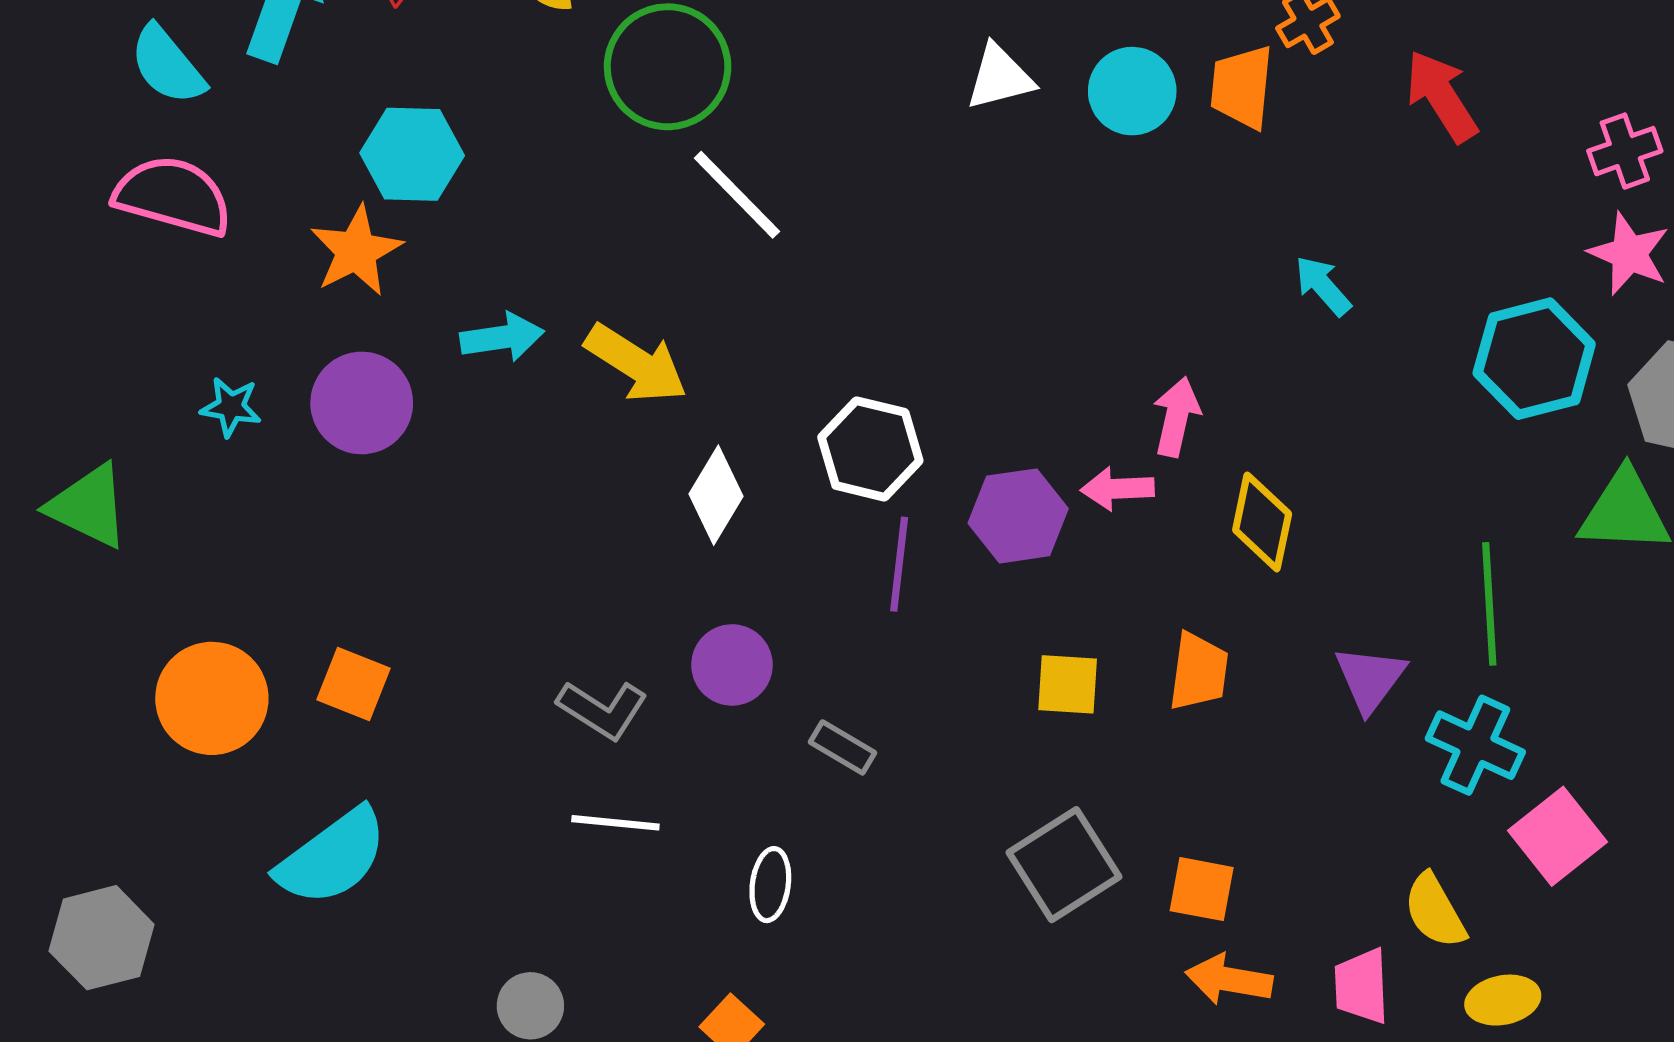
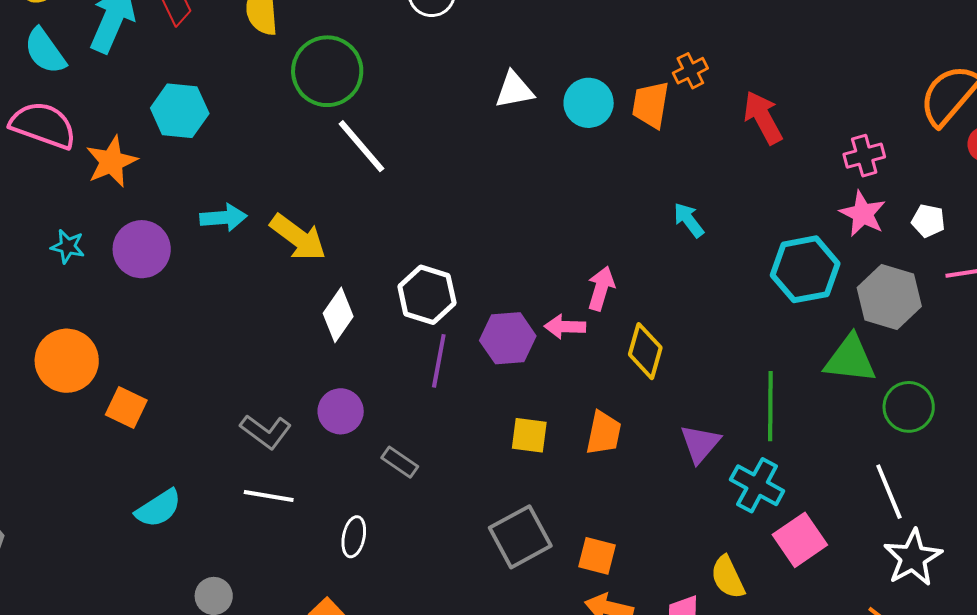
orange star: (356, 251) -> (111, 162), moved
orange circle: (212, 698) -> (67, 361), moved
cyan semicircle: (332, 857) -> (158, 508), moved, size x0.7

